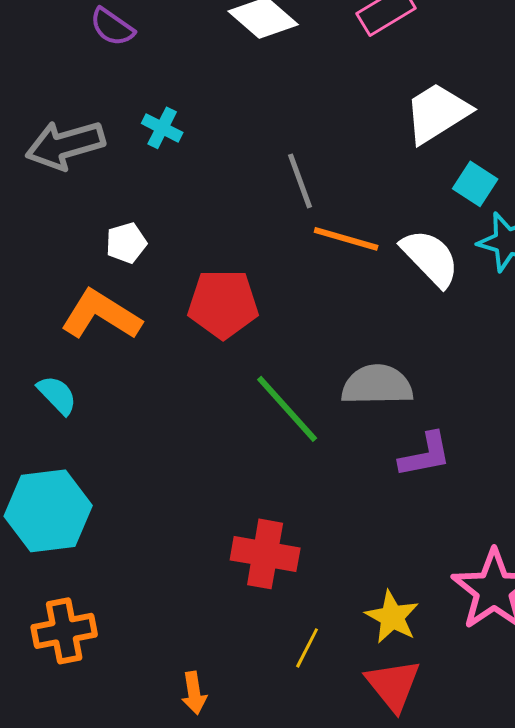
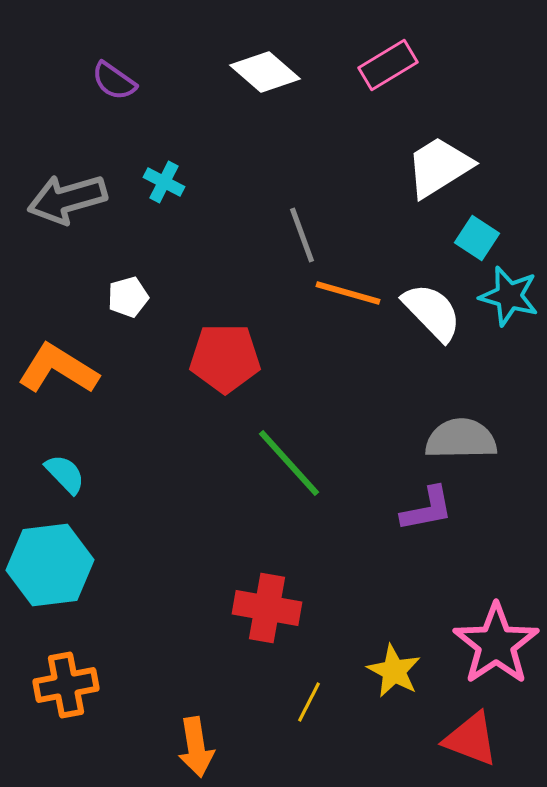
orange L-shape: (101, 315) -> (58, 369), moved
gray semicircle: (377, 385) -> (461, 439), moved
cyan semicircle: (57, 395) -> (65, 474), moved
red triangle: (393, 685) -> (471, 739), moved, turned -30
orange arrow: (194, 693) -> (196, 747), size x1.4

